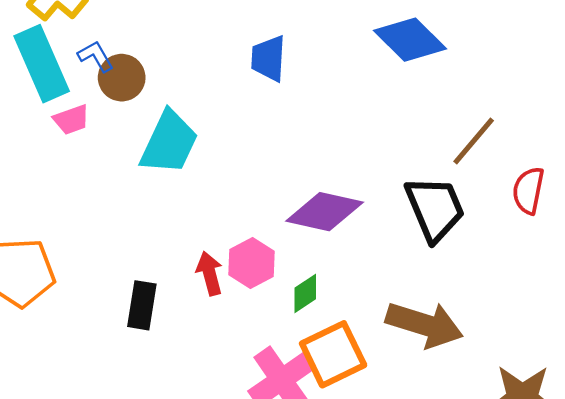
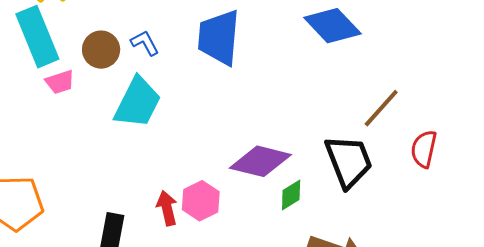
blue L-shape: (96, 56) -> (145, 43), moved
blue trapezoid: (268, 58) -> (219, 37), size x1.5
green diamond: (305, 293) -> (291, 195), moved

